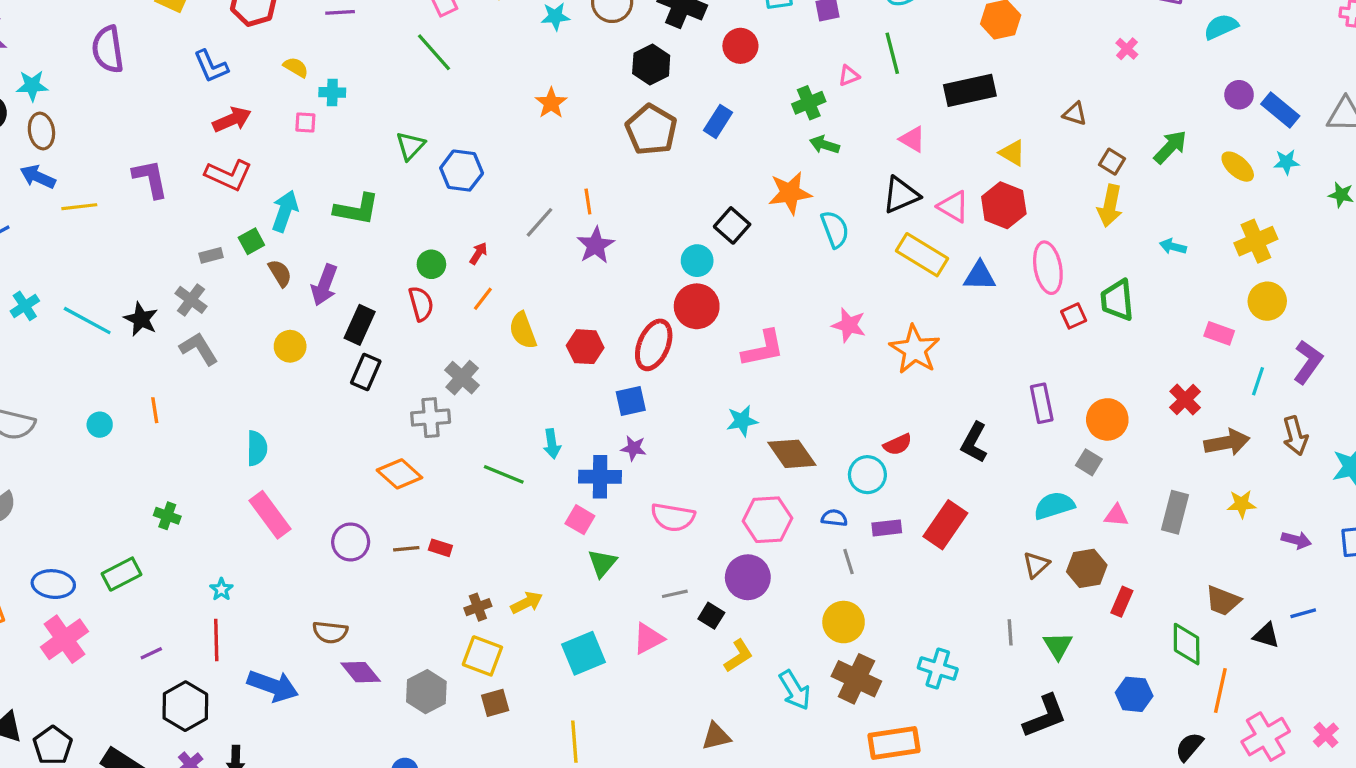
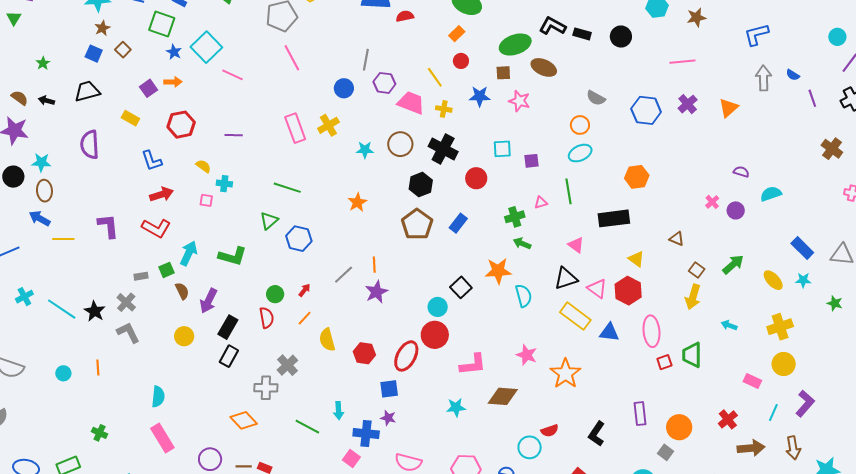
green line: (434, 52) -> (287, 188), moved, turned -36
purple circle: (1239, 95) -> (736, 210), moved
brown diamond: (792, 454) -> (503, 396), moved, turned -56

